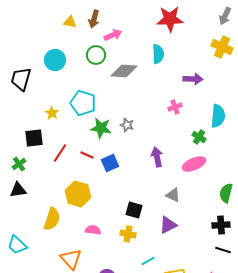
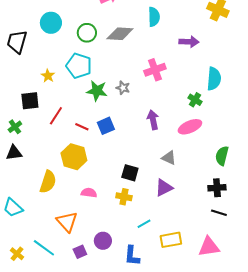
green circle: (96, 55) -> (87, 33), moved
pink cross: (175, 107) -> (155, 70), moved, size x1.5
red line: (87, 155) -> (82, 127), moved

